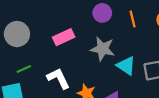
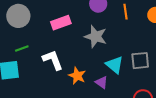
cyan triangle: (126, 66) -> (115, 65), moved

